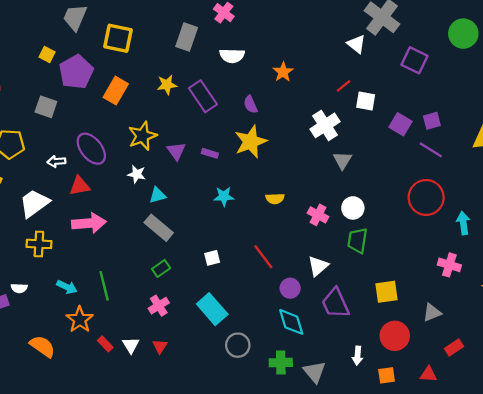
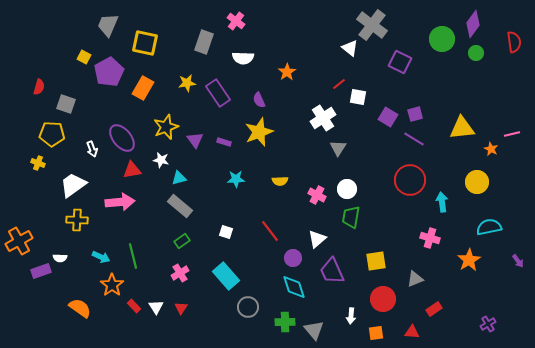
gray square: (46, 107) -> (66, 104), moved
white arrow: (56, 161) -> (92, 149), turned -105
red triangle: (80, 186) -> (132, 170), moved
white square: (212, 258) -> (226, 232), turned 32

